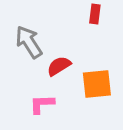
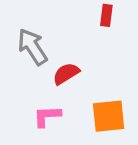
orange square: (97, 84) -> (109, 116), moved

